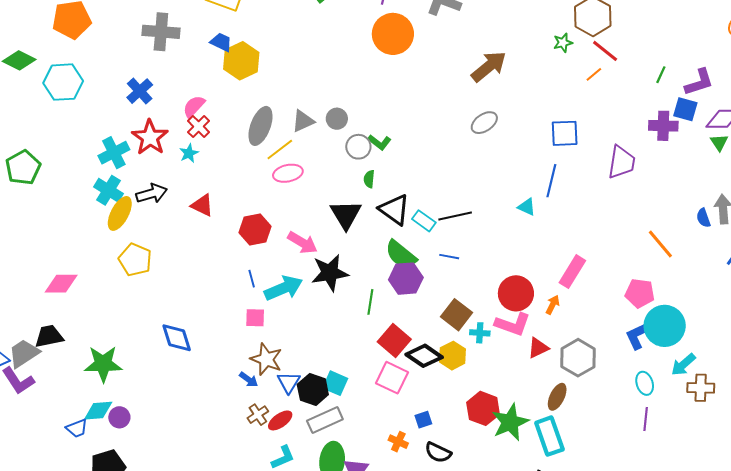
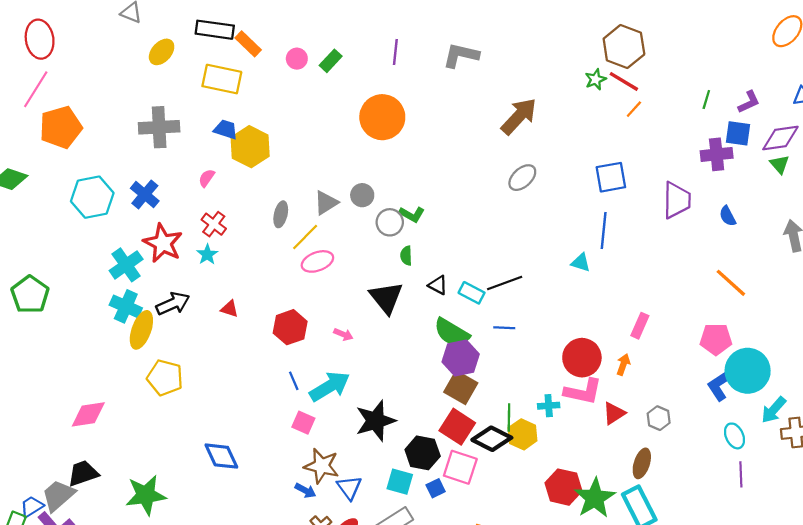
orange circle: (393, 34) -> (382, 117), moved
red line: (605, 51) -> (624, 81), moved
cyan hexagon: (63, 82) -> (92, 197), moved
purple L-shape: (699, 82) -> (749, 102), size x0.7
pink semicircle: (194, 106) -> (207, 178), moved, size x0.7
gray ellipse: (261, 126) -> (281, 214), size x0.6
red triangle: (202, 205) -> (230, 309), size x0.7
black triangle: (394, 210) -> (438, 285), size x0.6
blue semicircle: (703, 218) -> (728, 216), moved
pink arrow: (302, 243) -> (343, 334), size x0.6
pink rectangle: (572, 272) -> (640, 326), size x0.7
black star: (330, 273) -> (376, 421), moved
green line: (370, 302) -> (509, 417), moved
brown square: (457, 315) -> (461, 387), moved
pink square: (255, 318) -> (303, 423), turned 30
gray hexagon: (578, 358) -> (659, 418), size x0.6
black hexagon: (313, 390) -> (423, 453), moved
blue square: (423, 420) -> (436, 488), moved

